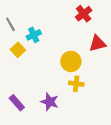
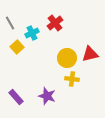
red cross: (84, 14) -> (55, 23), moved
red triangle: (97, 43) -> (90, 54), moved

